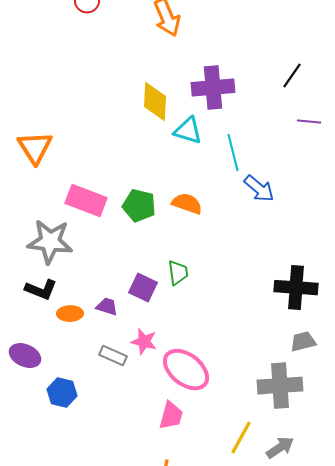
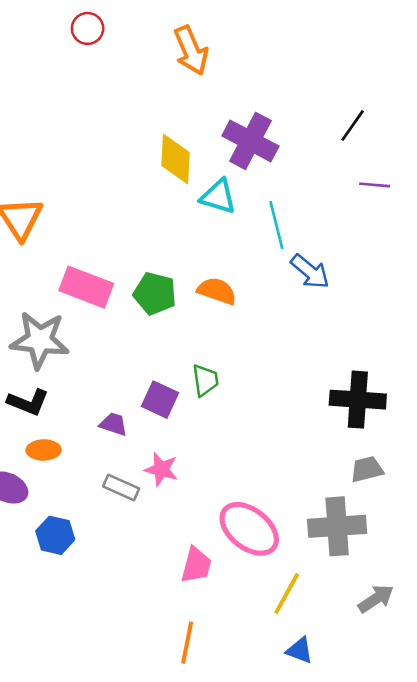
purple cross: (213, 88) -> (250, 141), turned 33
orange ellipse: (70, 314) -> (44, 450), moved
pink ellipse: (186, 370) -> (249, 529), moved
gray arrow: (280, 448) -> (376, 599), moved

